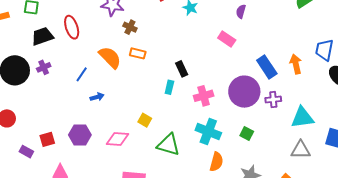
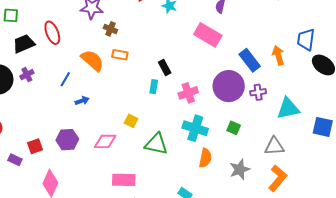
pink rectangle: (227, 39) -> (208, 35), size x1.5
gray triangle: (301, 150) -> (274, 146), moved

